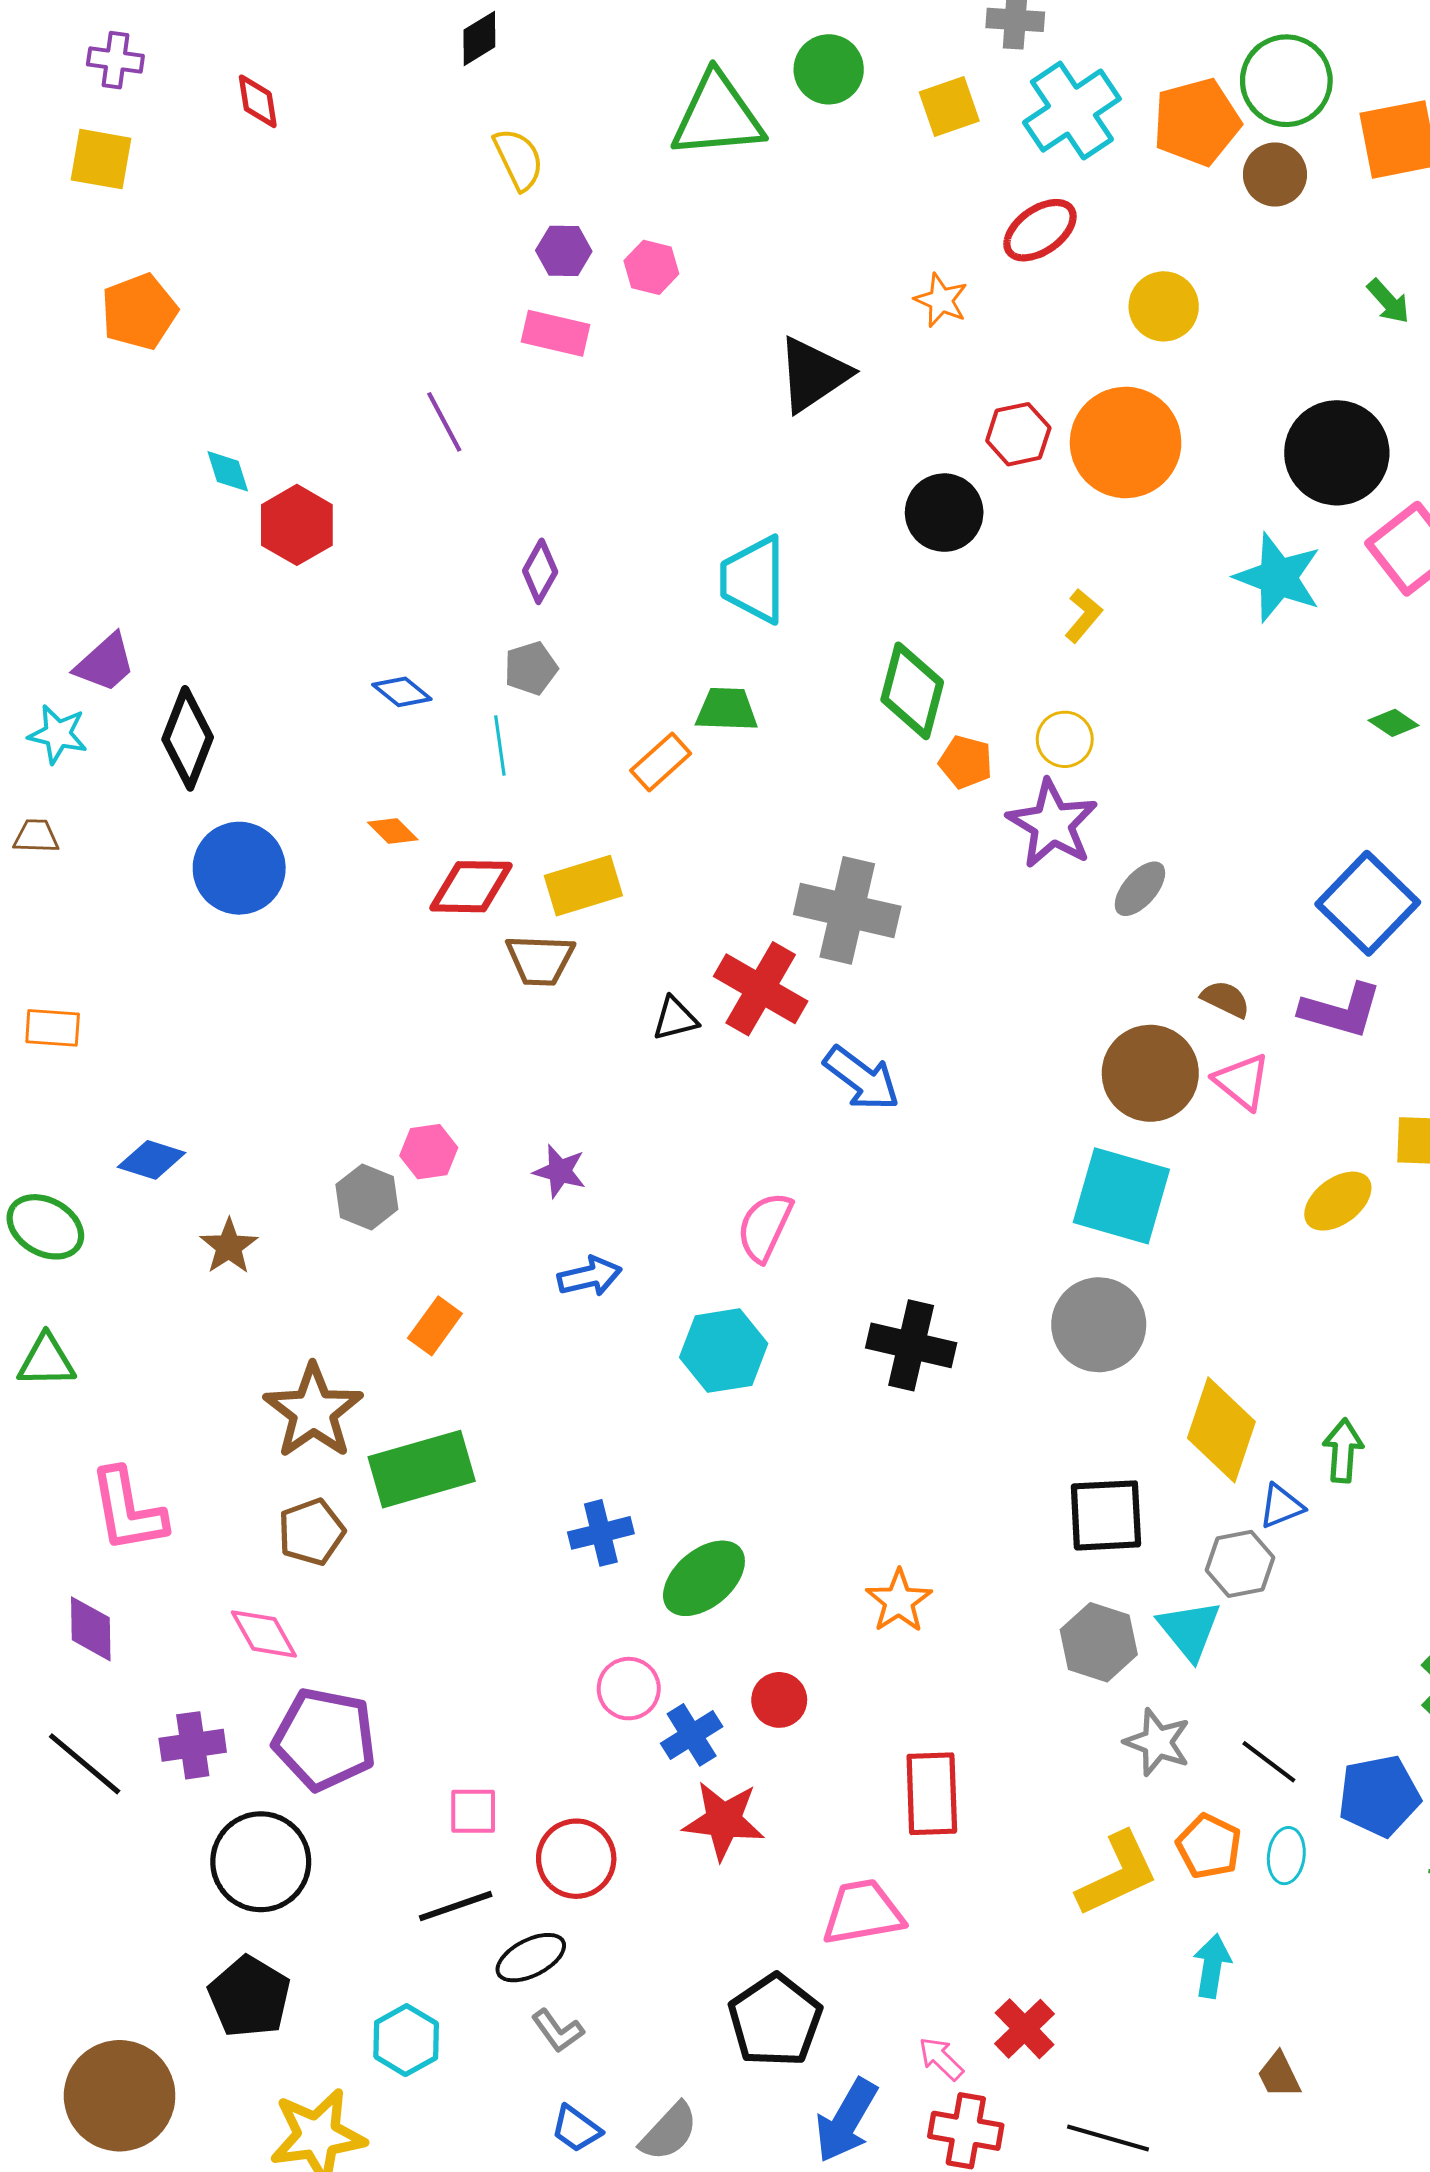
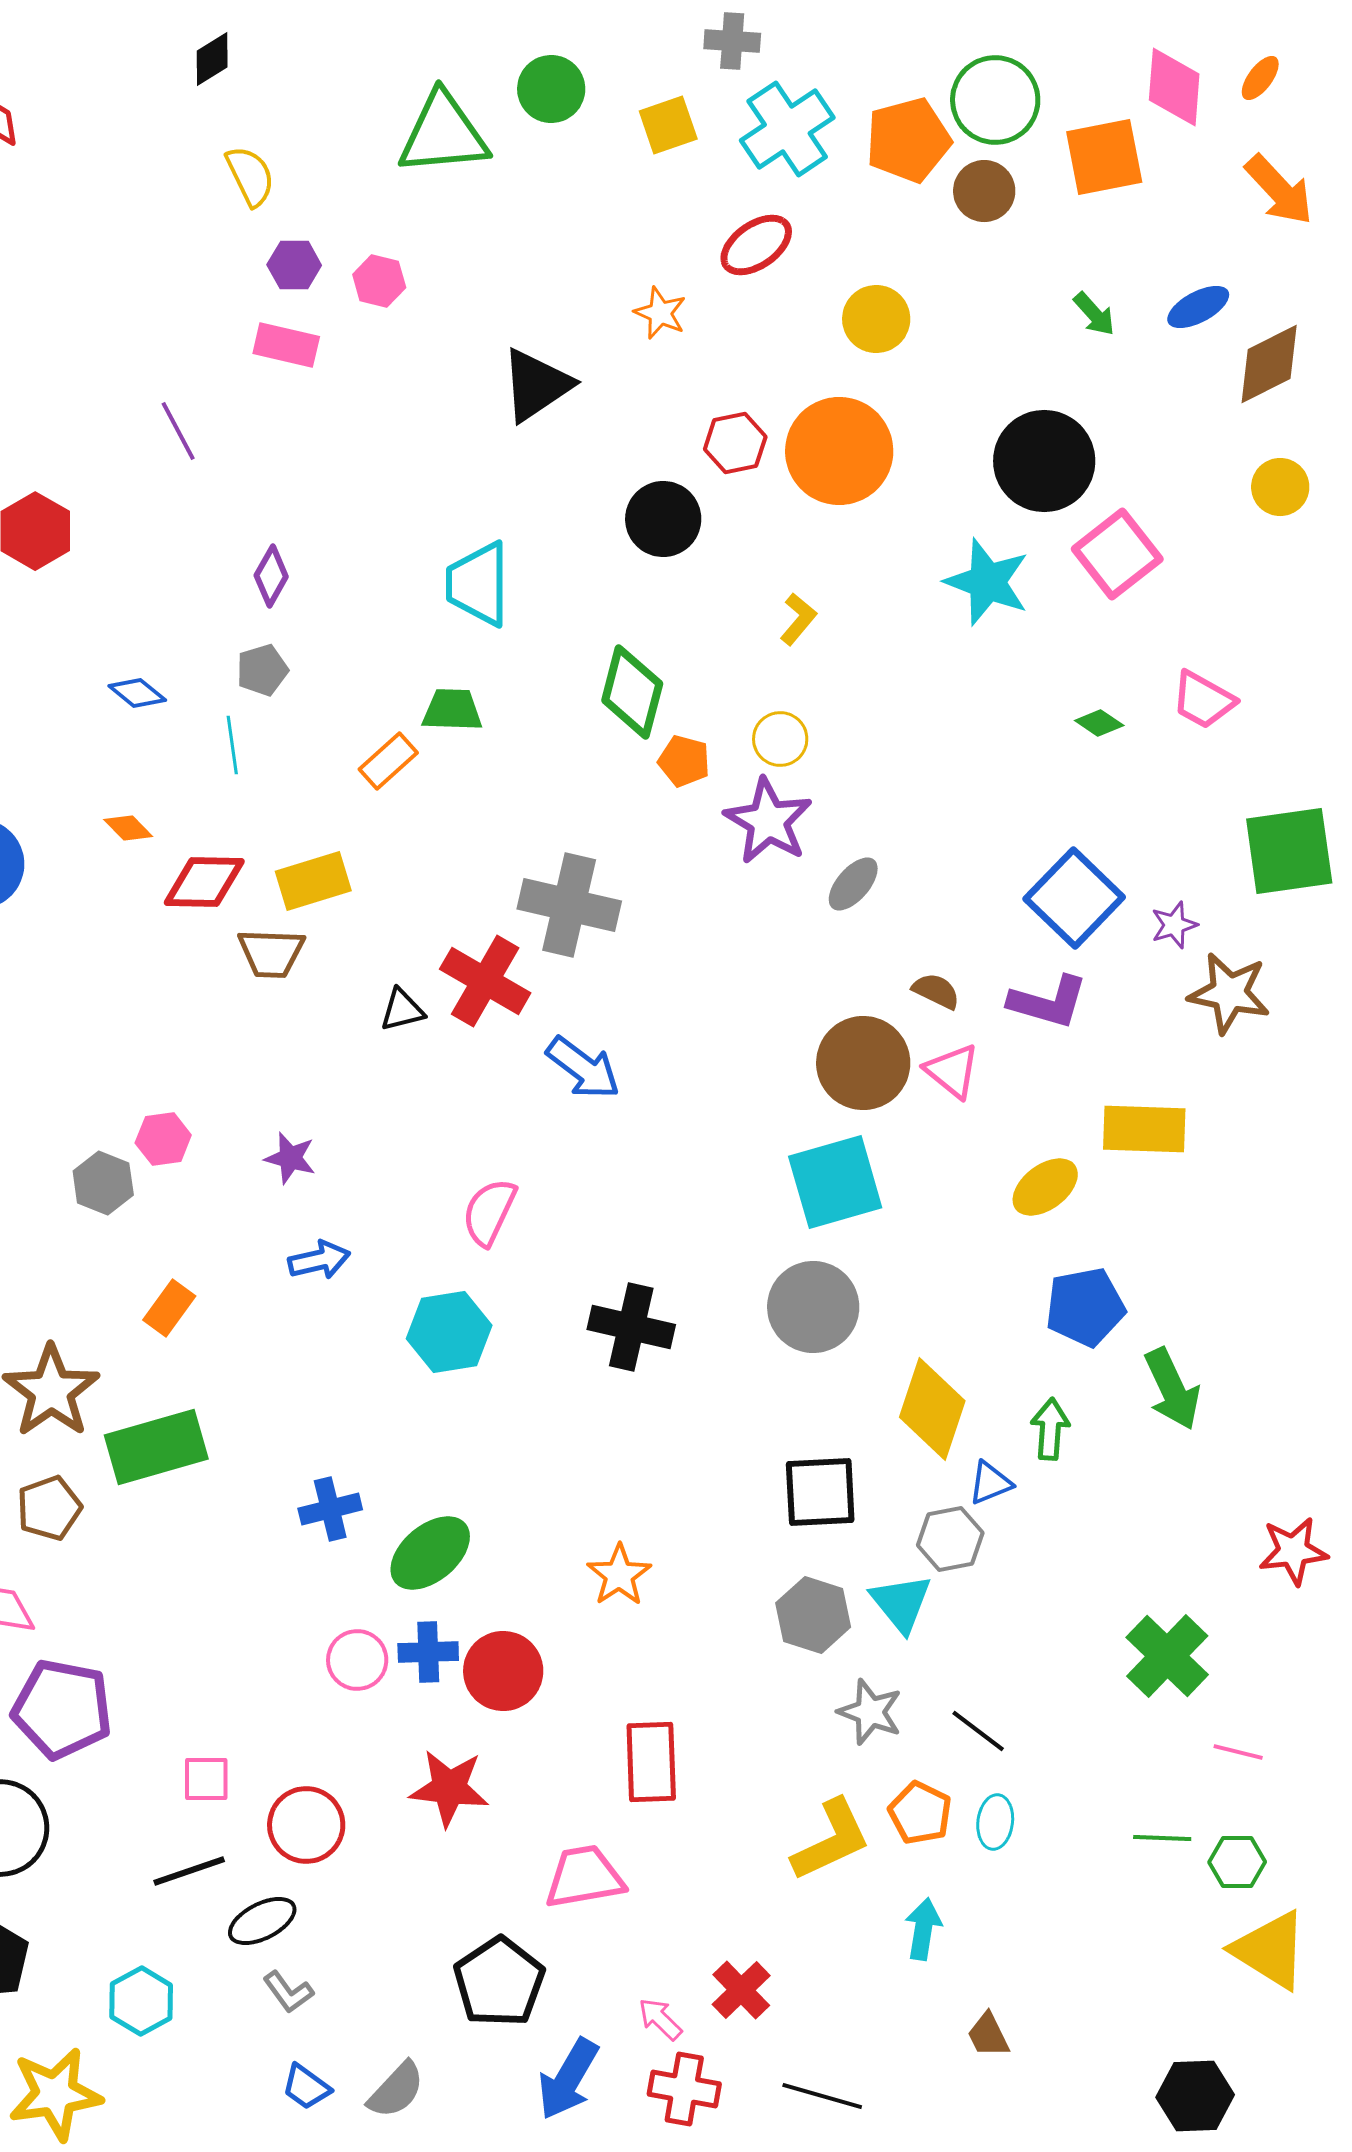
cyan square: (1121, 1196) -> (835, 1182), turned -32
red circle: (779, 1700) -> (503, 1671), size x1.5
blue cross: (692, 1735) -> (428, 1652), moved, turned 30
blue pentagon: (1379, 1796) -> (1085, 1307), moved

